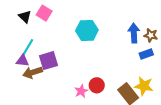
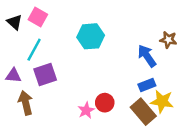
blue arrow: (134, 33) -> (147, 56), moved, turned -30
cyan line: (27, 48) -> (34, 50), moved
blue rectangle: (146, 54) -> (147, 85), moved
brown arrow: (33, 72) -> (26, 103), moved, turned 96

